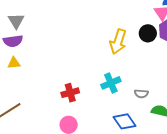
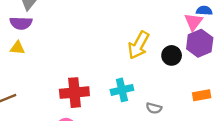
black circle: (148, 33) -> (172, 55), moved
red cross: (70, 93) -> (74, 93), size x1.4

